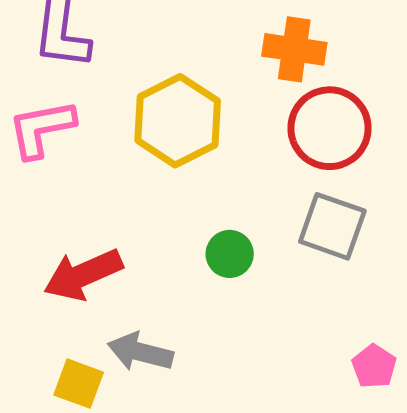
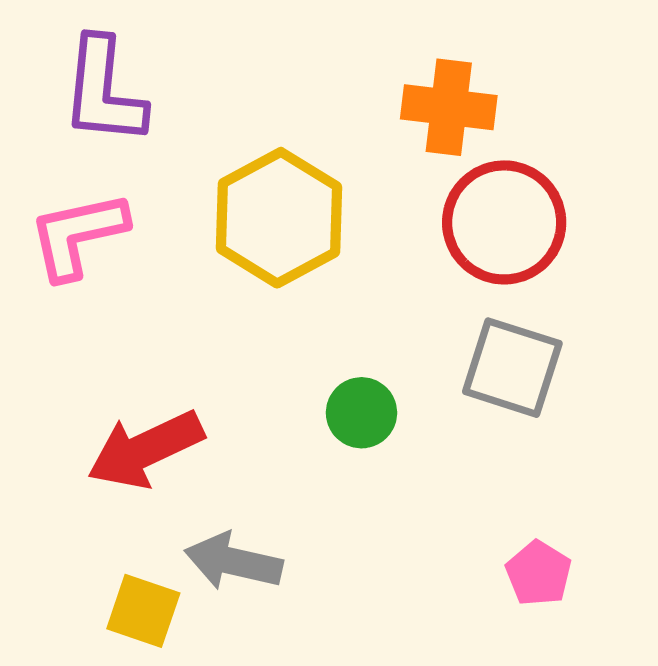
pink pentagon: (374, 366) -> (539, 573), moved

